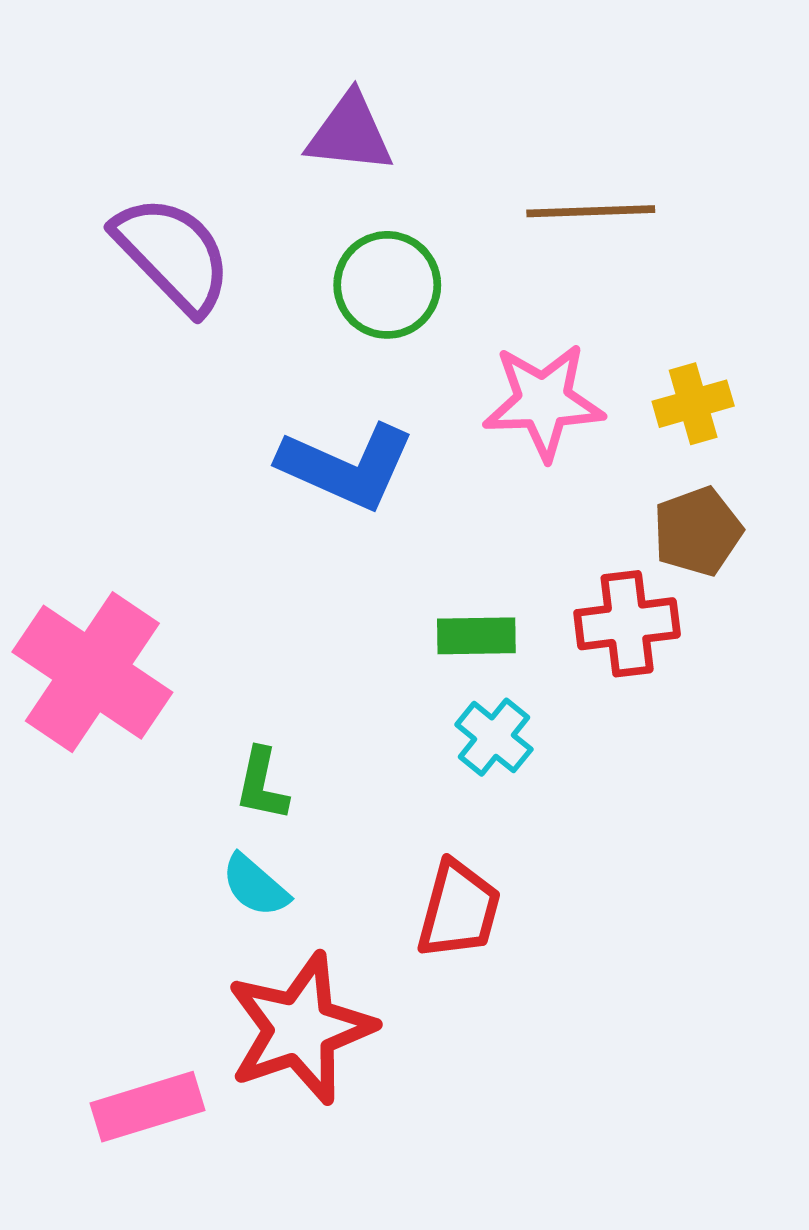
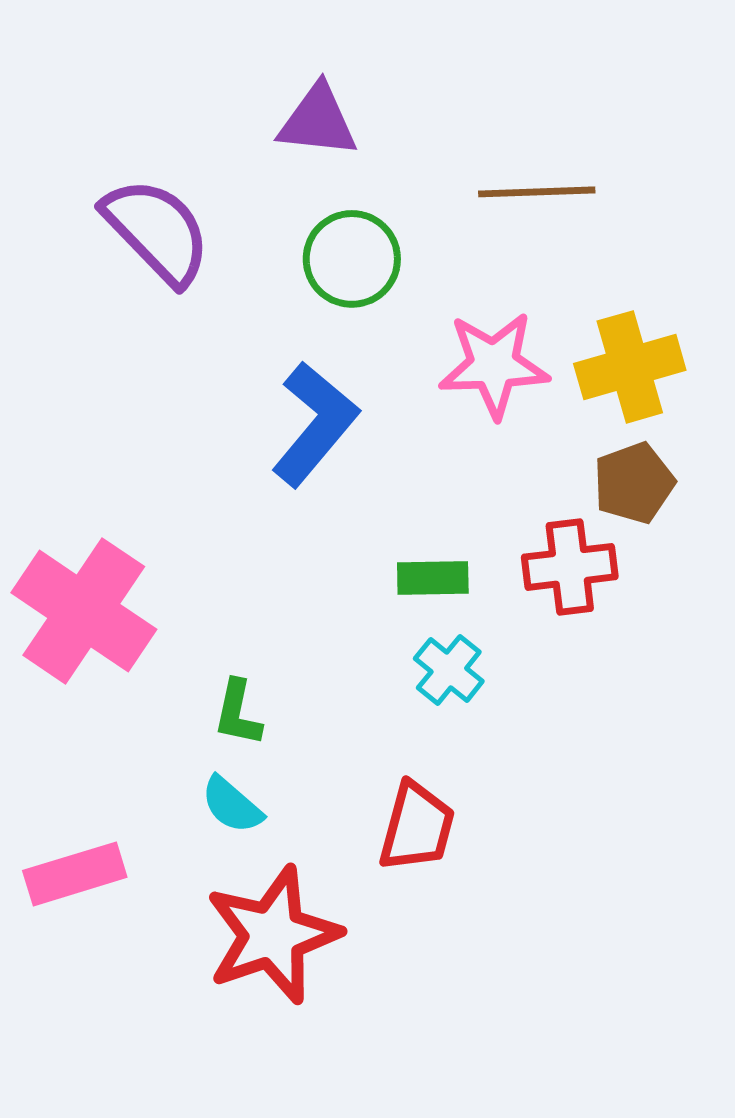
yellow cross: (693, 404) -> (630, 367), size x1.5
blue L-shape: (347, 466) -> (315, 424), turned -74
pink rectangle: (147, 1107) -> (75, 874), moved

